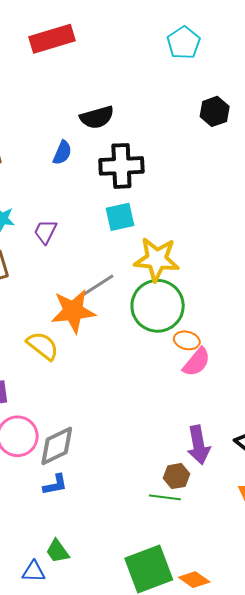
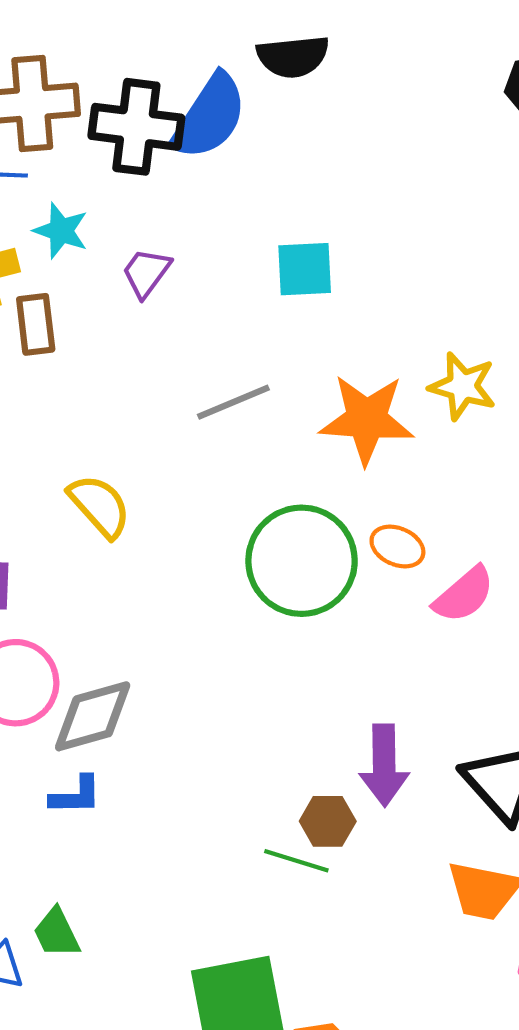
blue semicircle: (62, 153) -> (209, 117), size x1.8
black cross: (121, 166) -> (136, 127), moved
yellow star: (157, 259) -> (463, 386), moved, size x0.7
green circle: (158, 306) -> (302, 561), moved
orange star: (73, 311) -> (367, 419), moved
pink semicircle: (197, 362) -> (464, 595), moved

